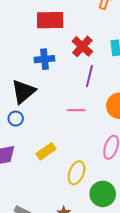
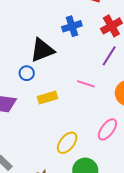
blue cross: (44, 59) -> (72, 26), turned -30
yellow rectangle: (46, 151) -> (47, 97), moved

